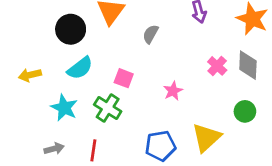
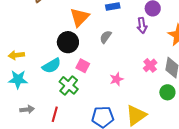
black circle: (71, 29) -> (68, 42), moved
cyan semicircle: (80, 68) -> (52, 66), moved
cyan star: (64, 108) -> (18, 79), moved, turned -30
green circle: (245, 111) -> (167, 92), moved

